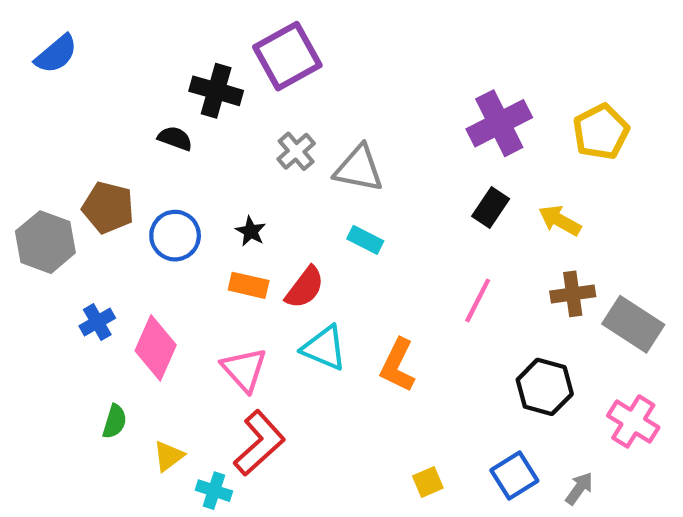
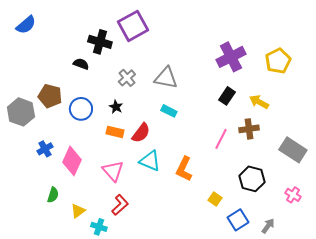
gray cross: (296, 151) -> (127, 78), moved
brown cross: (573, 294) -> (249, 129), moved
pink cross: (633, 421) -> (293, 195), size x0.7
red L-shape: (259, 443) -> (120, 205), size x0.7
yellow square: (428, 482) -> (215, 199), moved, turned -32

